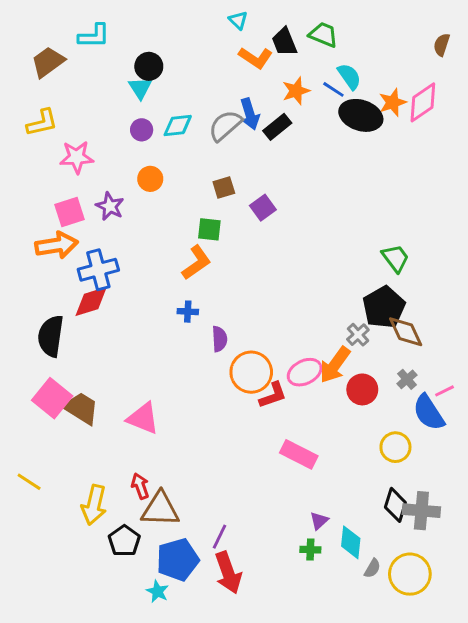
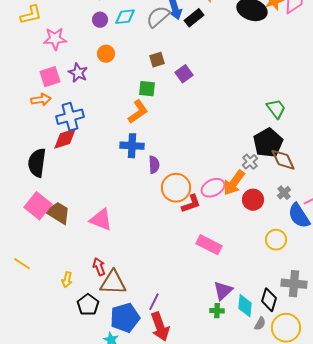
orange arrow: (56, 245) -> (41, 100), size x0.7
blue cross: (188, 312) -> (132, 146), size x1.6
yellow arrow: (94, 505) -> (67, 280), size x0.6
black diamond: (395, 505) -> (269, 300), moved
purple triangle: (319, 521) -> (223, 291), size x1.5

